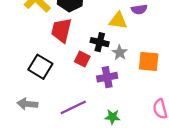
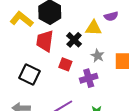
black cross: (100, 42) -> (74, 40), moved, turned 35

